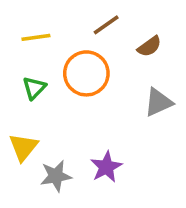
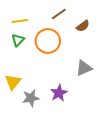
green triangle: (34, 88) -> (18, 40), moved
gray triangle: (158, 102) -> (84, 68), moved

